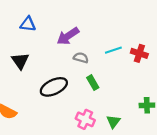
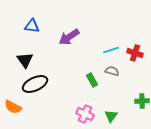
gray semicircle: (81, 58) -> (112, 71), moved
black ellipse: (54, 87) -> (35, 84), moved

